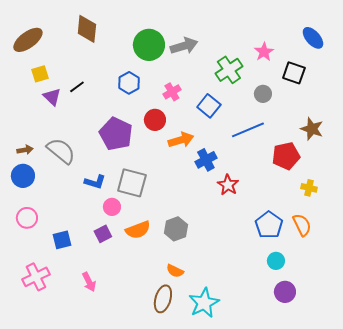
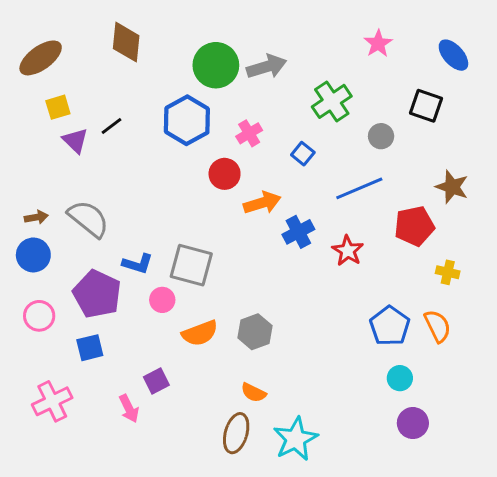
pink star: (264, 52) -> (378, 43), moved
blue hexagon: (129, 83) -> (187, 120), size x1.5
blue square: (209, 106) -> (303, 154), size x0.7
purple pentagon: (116, 134) -> (97, 294), moved
red star: (228, 185) -> (348, 251), moved
purple square: (103, 234) -> (156, 381), moved

